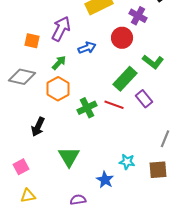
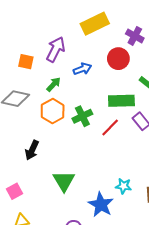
green rectangle: (125, 79) -> (121, 101), turned 45
red line: (114, 105) -> (110, 127), turned -66
green cross: (87, 108) -> (82, 116), moved
blue star: (105, 180) -> (101, 205), size x1.4

